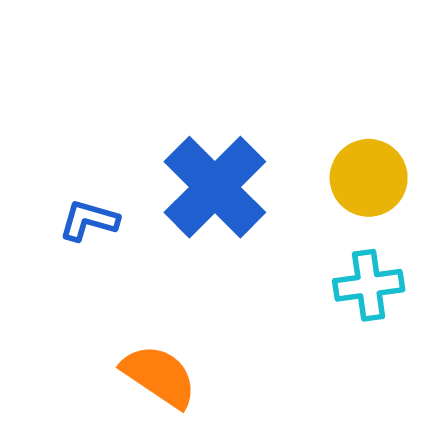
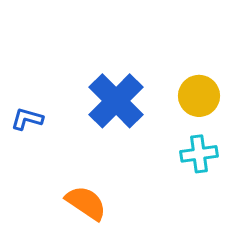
blue L-shape: (89, 220) -> (27, 119), moved

